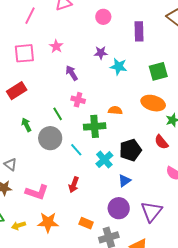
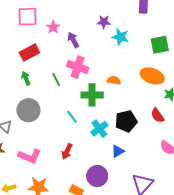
pink star: (56, 46) -> (53, 27), moved
red rectangle: (17, 91) -> (29, 53), moved
pink cross: (78, 100) -> (78, 67), size x1.5
green arrow: (26, 125) -> (26, 78), moved
gray circle: (50, 138) -> (28, 110), moved
purple circle: (119, 208) -> (97, 176), moved

